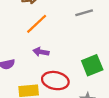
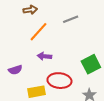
gray line: (84, 13) -> (71, 19), moved

